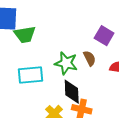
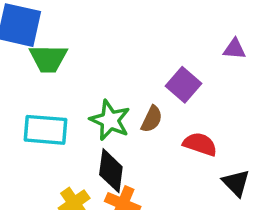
brown semicircle: (90, 58) -> (152, 119), turned 42

